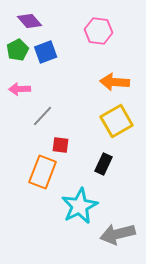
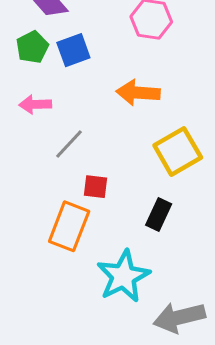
orange arrow: (115, 82) -> (138, 93), moved

